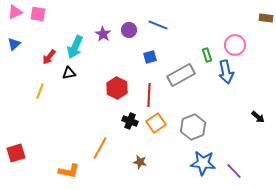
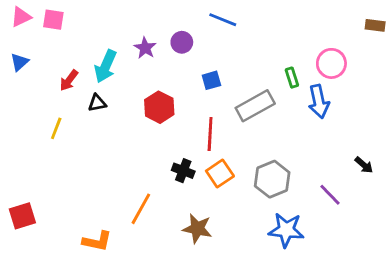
blue line: (158, 25) -> (223, 20), moved
red hexagon: (117, 88) -> (159, 107), moved
brown star: (140, 162) -> (197, 229), size x1.5
purple line: (234, 171) -> (330, 195), moved

